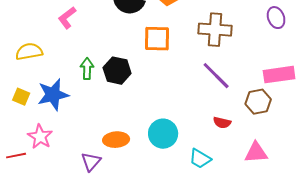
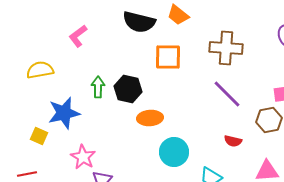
yellow square: (21, 97) -> (39, 136), moved
pink star: (40, 137) -> (83, 157), moved
orange ellipse: (116, 140) -> (150, 118), moved

